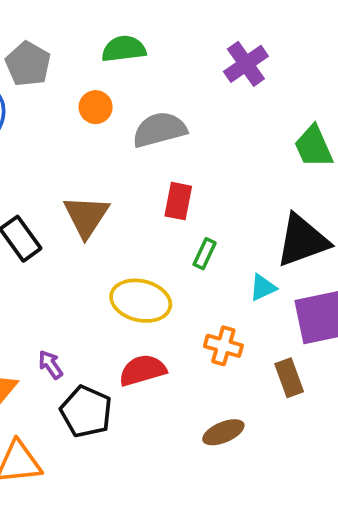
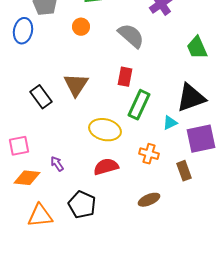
gray semicircle: (159, 130) -> (131, 36), moved, turned 56
green rectangle: (205, 254) -> (139, 105), size x1.8
black pentagon: (86, 412) -> (82, 205), moved

